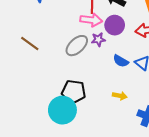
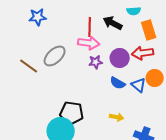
purple circle: (115, 25) -> (120, 58), moved
gray ellipse: (77, 46) -> (55, 56), moved

